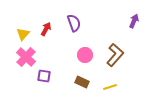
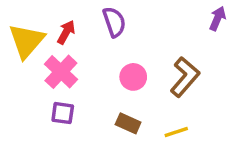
yellow triangle: (23, 34) -> (27, 41), size x1.6
pink cross: (26, 57) -> (61, 72), moved

